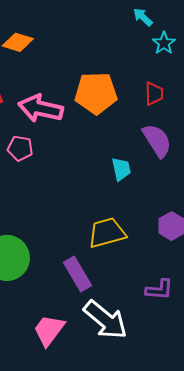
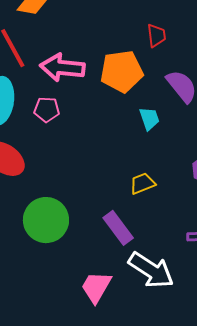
orange pentagon: (96, 93) -> (122, 71), moved
red trapezoid: (154, 94) -> (156, 35), moved
yellow trapezoid: (107, 233) -> (142, 183), size x0.7

